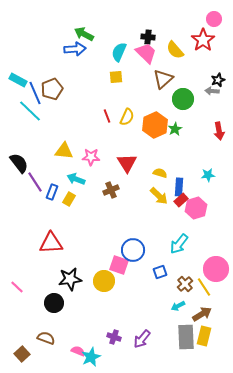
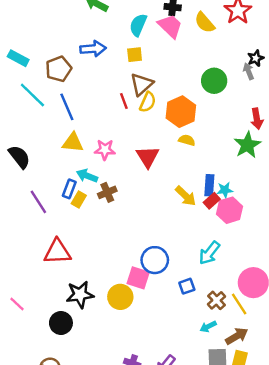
blue arrow: (75, 49) -> (93, 49), moved
brown triangle: (163, 79) -> (142, 84), moved
gray arrow: (212, 91) -> (249, 71), turned 64
blue line: (35, 93) -> (67, 107), moved
green star: (175, 129) -> (247, 145), moved, size x1.6
yellow semicircle: (160, 173) -> (187, 140), moved
cyan star: (208, 175) -> (225, 190), moved
purple line: (35, 182) -> (38, 202), moved
brown cross: (111, 190) -> (107, 192), moved
blue rectangle: (52, 192) -> (69, 189), moved

